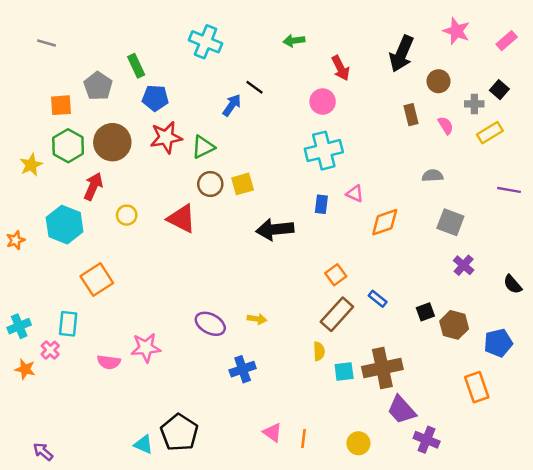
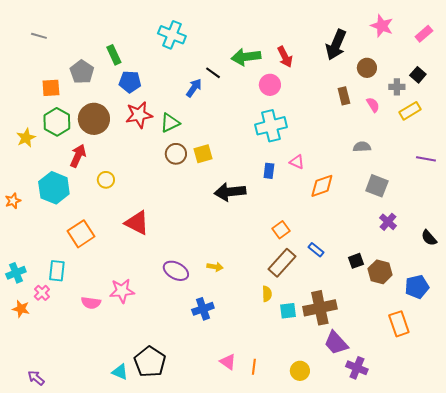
green arrow: (294, 41) -> (246, 57), moved, size x1.6
red triangle: (182, 219) -> (137, 223), moved

